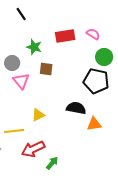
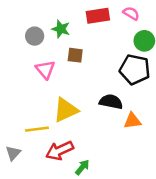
gray circle: (12, 63) -> (35, 36), moved
yellow triangle: (38, 115) -> (66, 110), size x1.6

